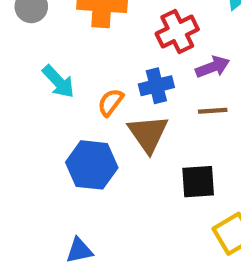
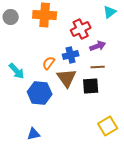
cyan arrow: (58, 82) -> (17, 71), moved
black square: (198, 182) -> (91, 86), moved

